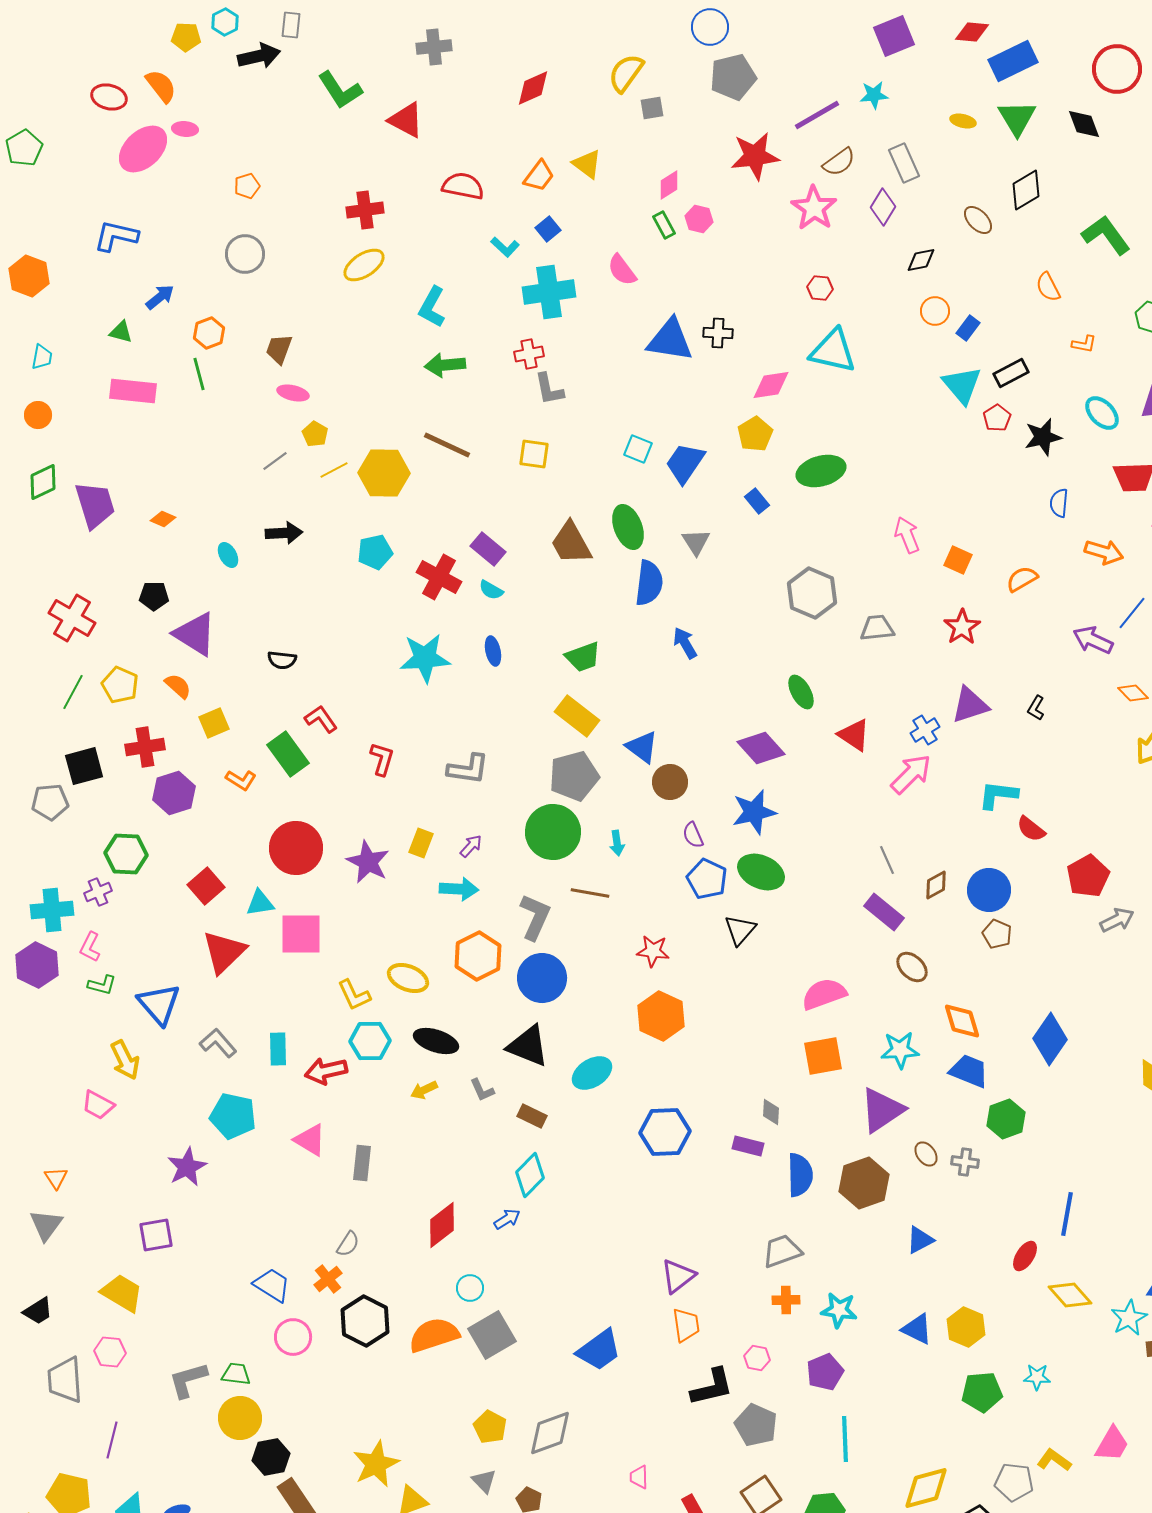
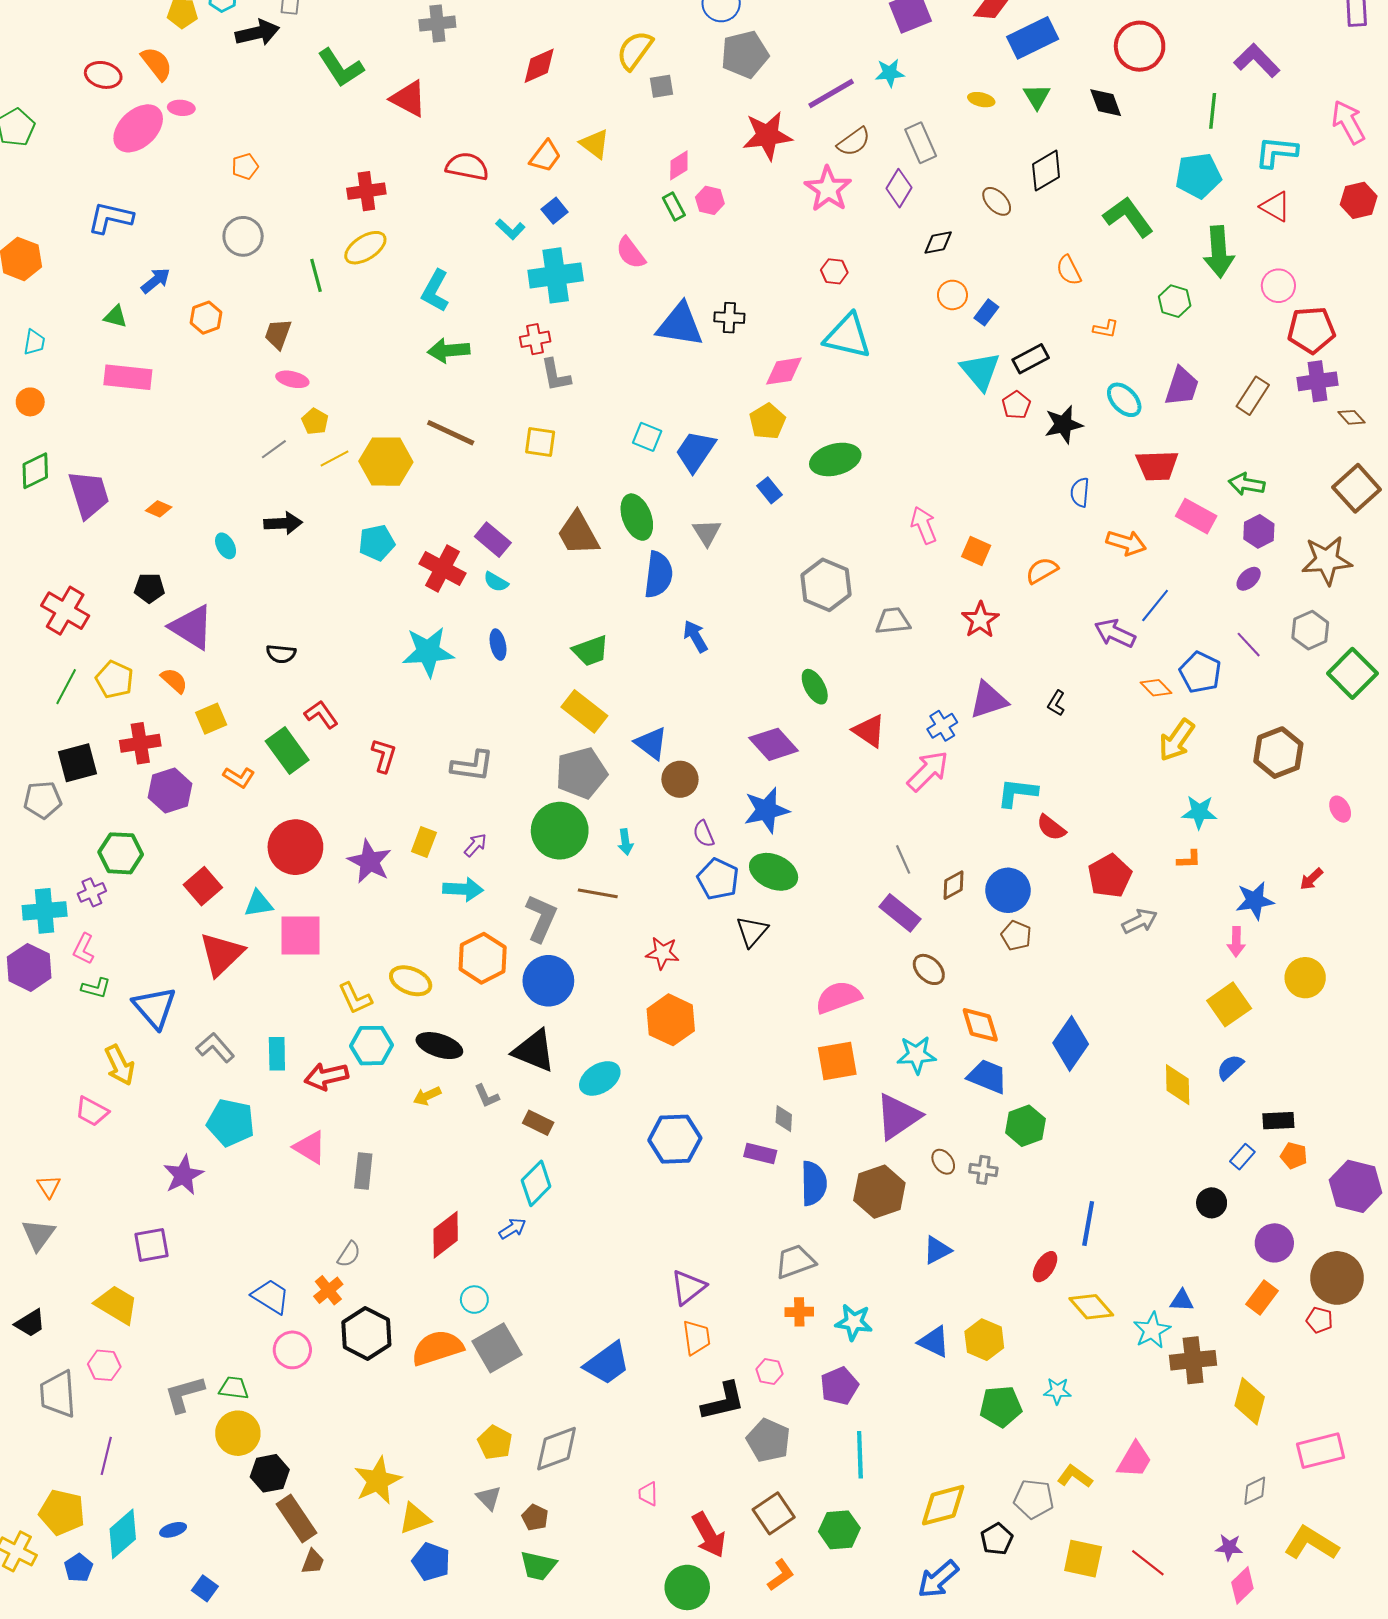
green triangle: (1017, 118) -> (1037, 97), size x0.7
green line: (199, 374) -> (316, 275), moved

